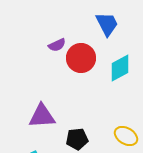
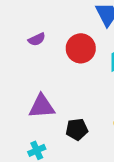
purple semicircle: (57, 45) -> (37, 39), moved

